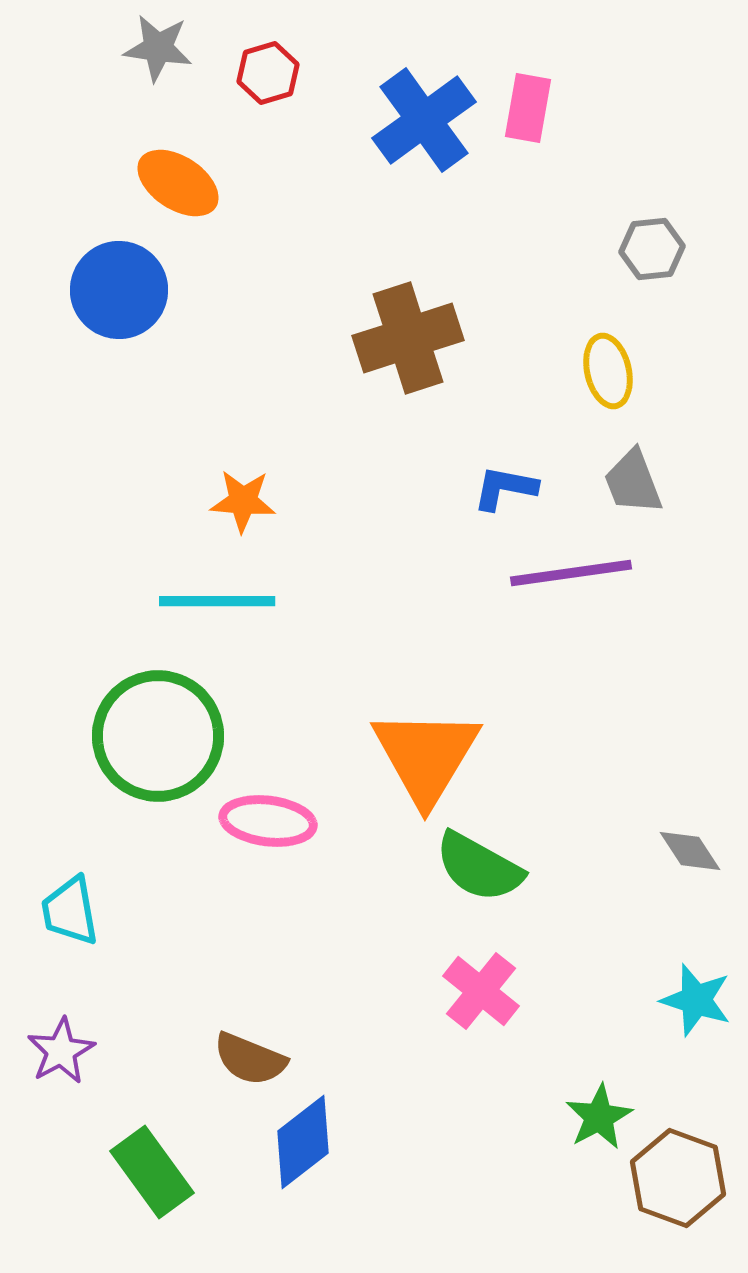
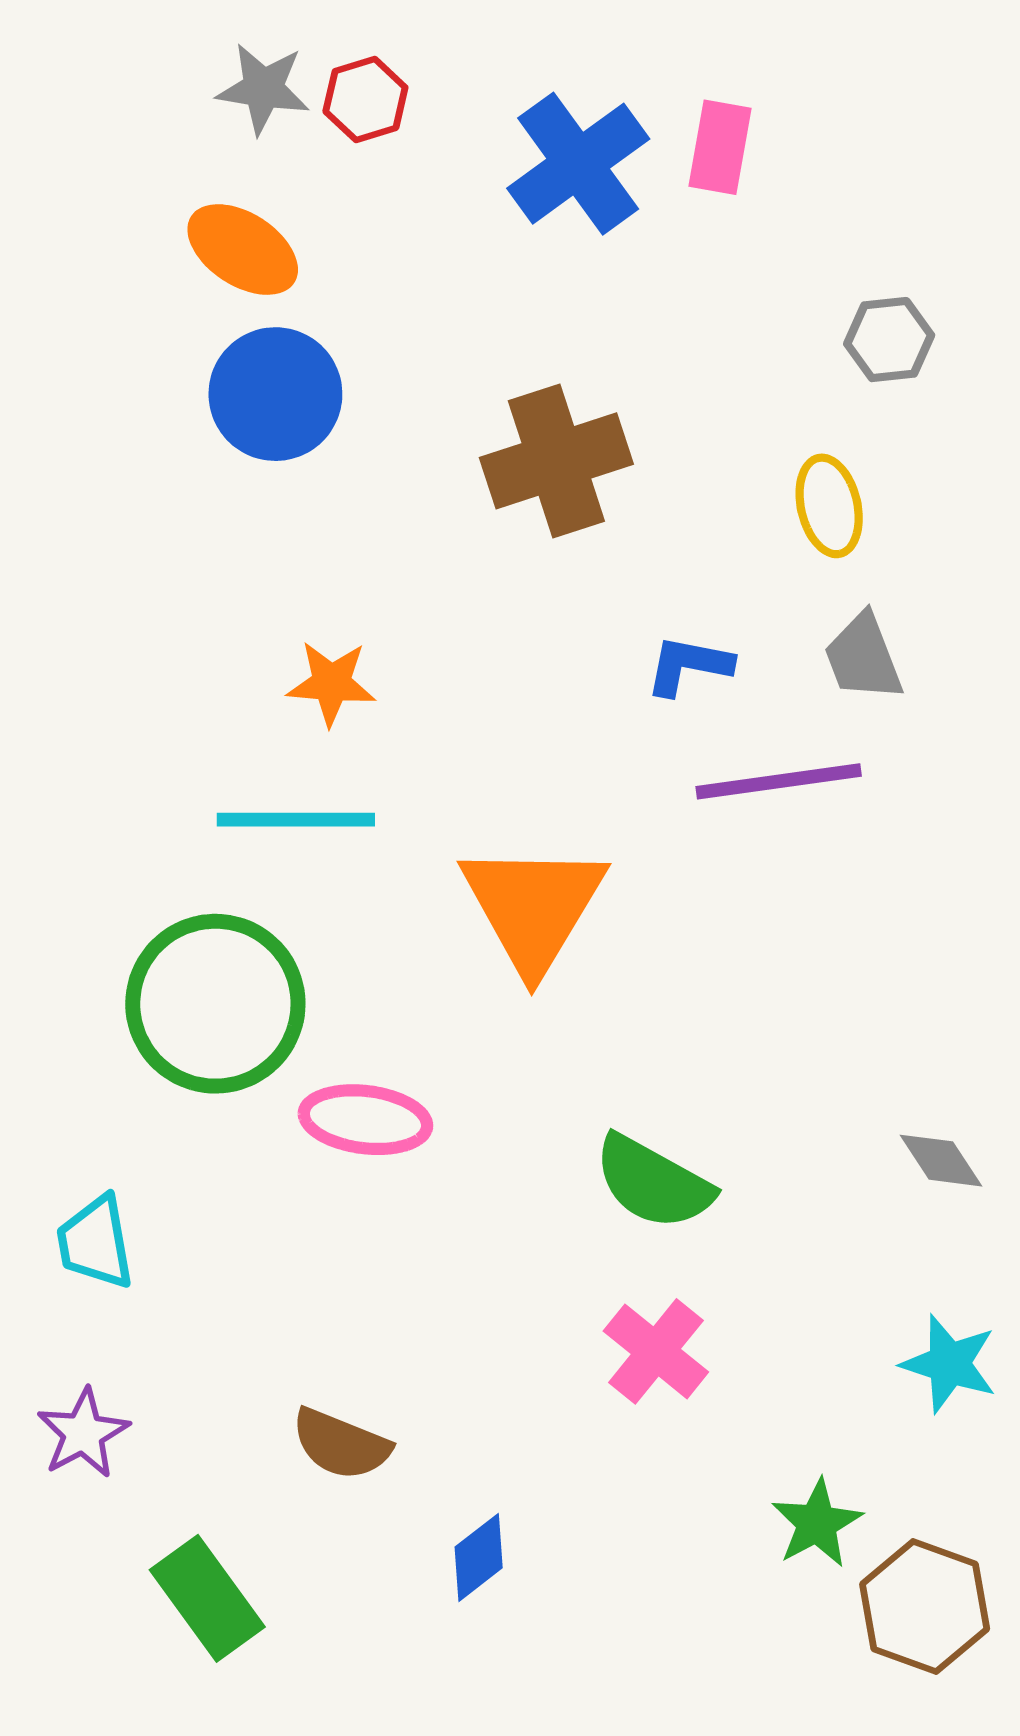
gray star: (158, 48) -> (263, 89), moved
blue circle: (119, 290) -> (275, 394), moved
orange triangle: (426, 756) -> (533, 907), moved
blue diamond: (303, 1142) -> (479, 1557), moved, size x0.7

